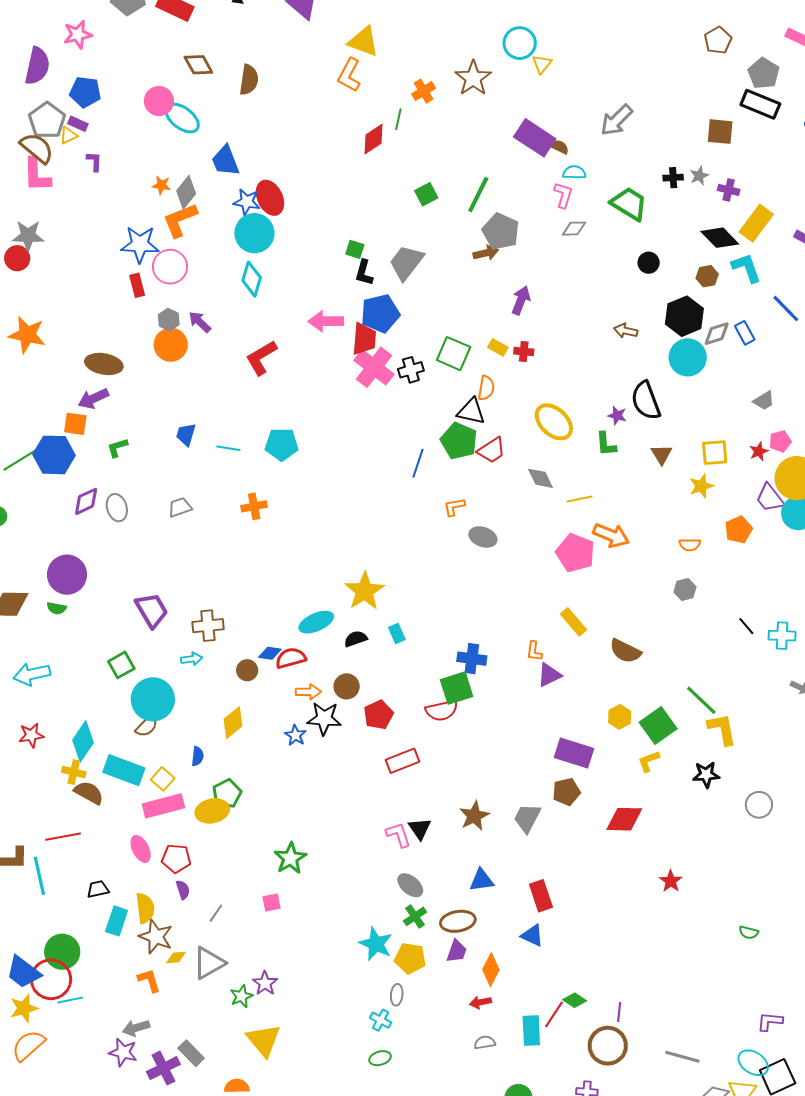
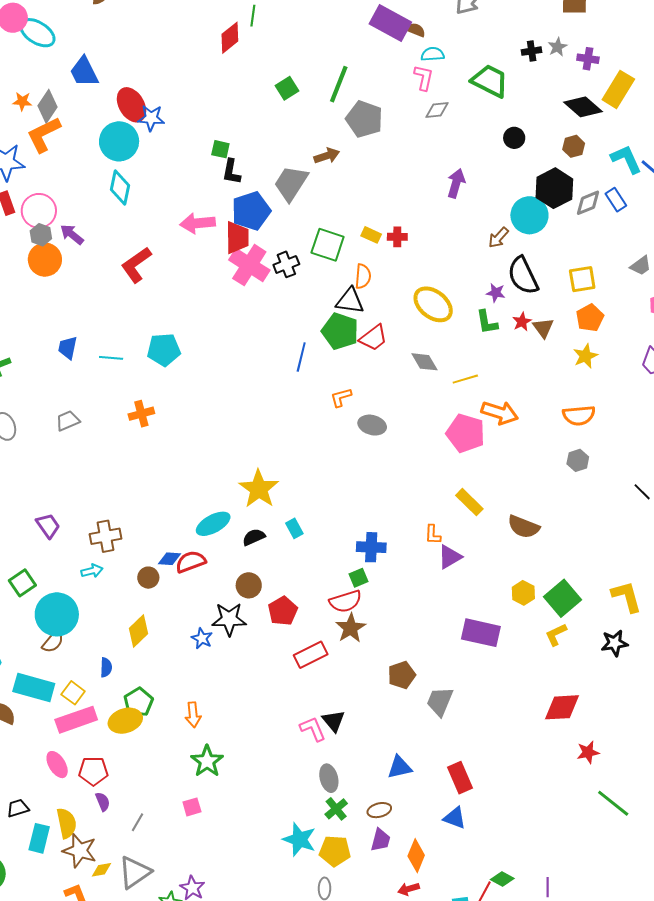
blue star: (247, 202) -> (151, 118), moved
brown arrow: (486, 253) -> (327, 156), moved
gray trapezoid: (406, 263) -> (291, 183), moved
pink circle: (170, 267) -> (39, 211), moved
cyan L-shape: (746, 268) -> (626, 159), moved
purple arrow: (521, 300) -> (456, 183), moved
brown arrow: (626, 331) -> (498, 238), moved, turned -55
cyan circle: (688, 357) -> (529, 215), moved
red star: (759, 451) -> (522, 322), moved
yellow square: (715, 453) -> (582, 279), moved
orange pentagon: (738, 530) -> (590, 318), moved
orange semicircle: (690, 545) -> (579, 415), size x1.5
purple trapezoid: (152, 610) -> (48, 526), size x0.7
green square: (457, 688) -> (359, 578), size x0.6
orange arrow: (308, 692) -> (193, 715), moved, turned 90
green line: (701, 700) -> (613, 803), moved
brown pentagon: (566, 792) -> (402, 675), moved
brown star: (474, 816) -> (351, 628), moved
red diamond: (624, 819) -> (562, 707), moved
red star: (671, 881) -> (588, 752), turned 30
gray ellipse: (410, 885) -> (329, 778), turned 40
brown ellipse: (458, 921) -> (379, 810), size x0.7

